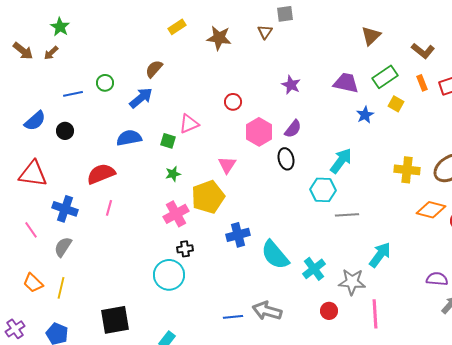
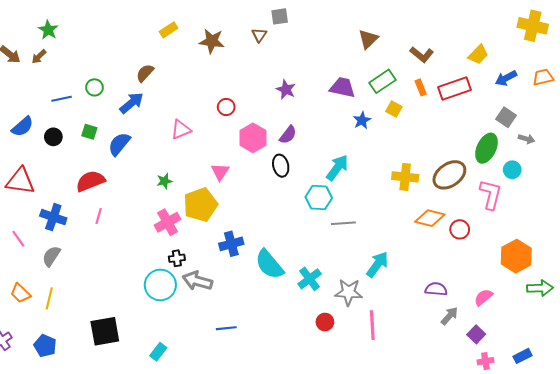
blue semicircle: (129, 138) -> (119, 144), turned -40
green square: (168, 141) -> (89, 132), moved
gray arrow: (267, 311) -> (197, 281), moved

